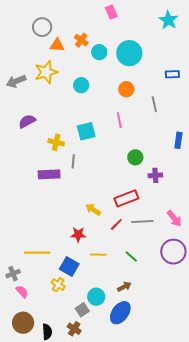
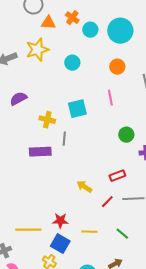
red rectangle: (126, 198) -> (117, 176), size x0.7
red star: (78, 235) -> (60, 221), moved

